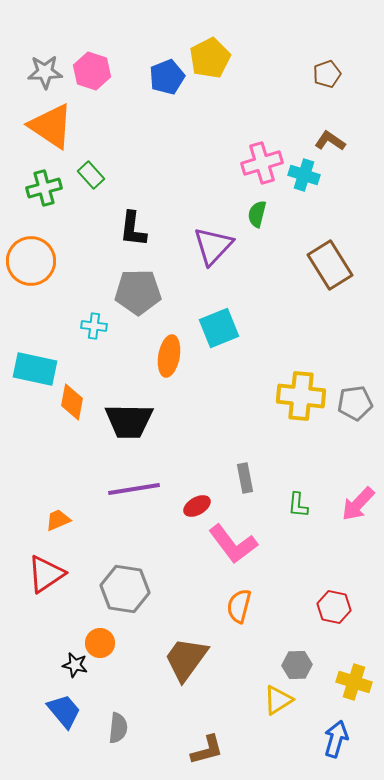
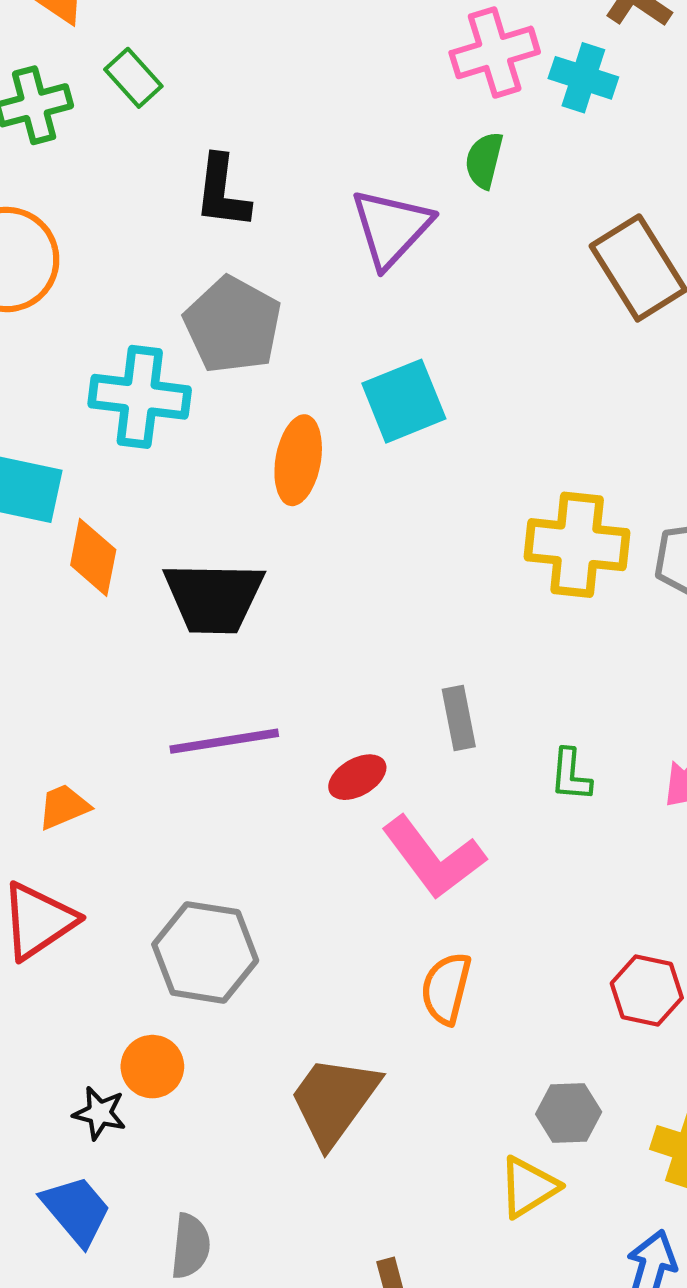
gray pentagon: (138, 292) -> (233, 325), turned 30
cyan cross: (94, 326) -> (140, 397), size x1.8

